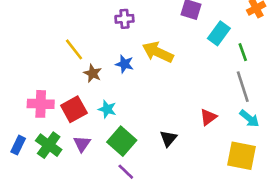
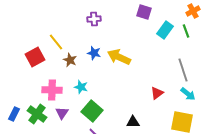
yellow arrow: (158, 52) -> (119, 57), moved
green line: (243, 52) -> (186, 31), moved
pink cross: (41, 104) -> (52, 90), moved
red square: (74, 109) -> (35, 57), moved
black triangle: (168, 138) -> (133, 122), moved, turned 48

